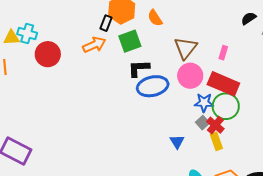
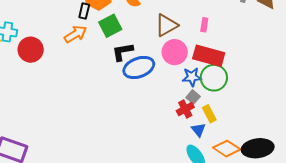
brown triangle: (186, 48) -> (166, 25), turned 30
red cross: (215, 125) -> (185, 109), moved, turned 30
blue triangle: (177, 142) -> (198, 130), moved

